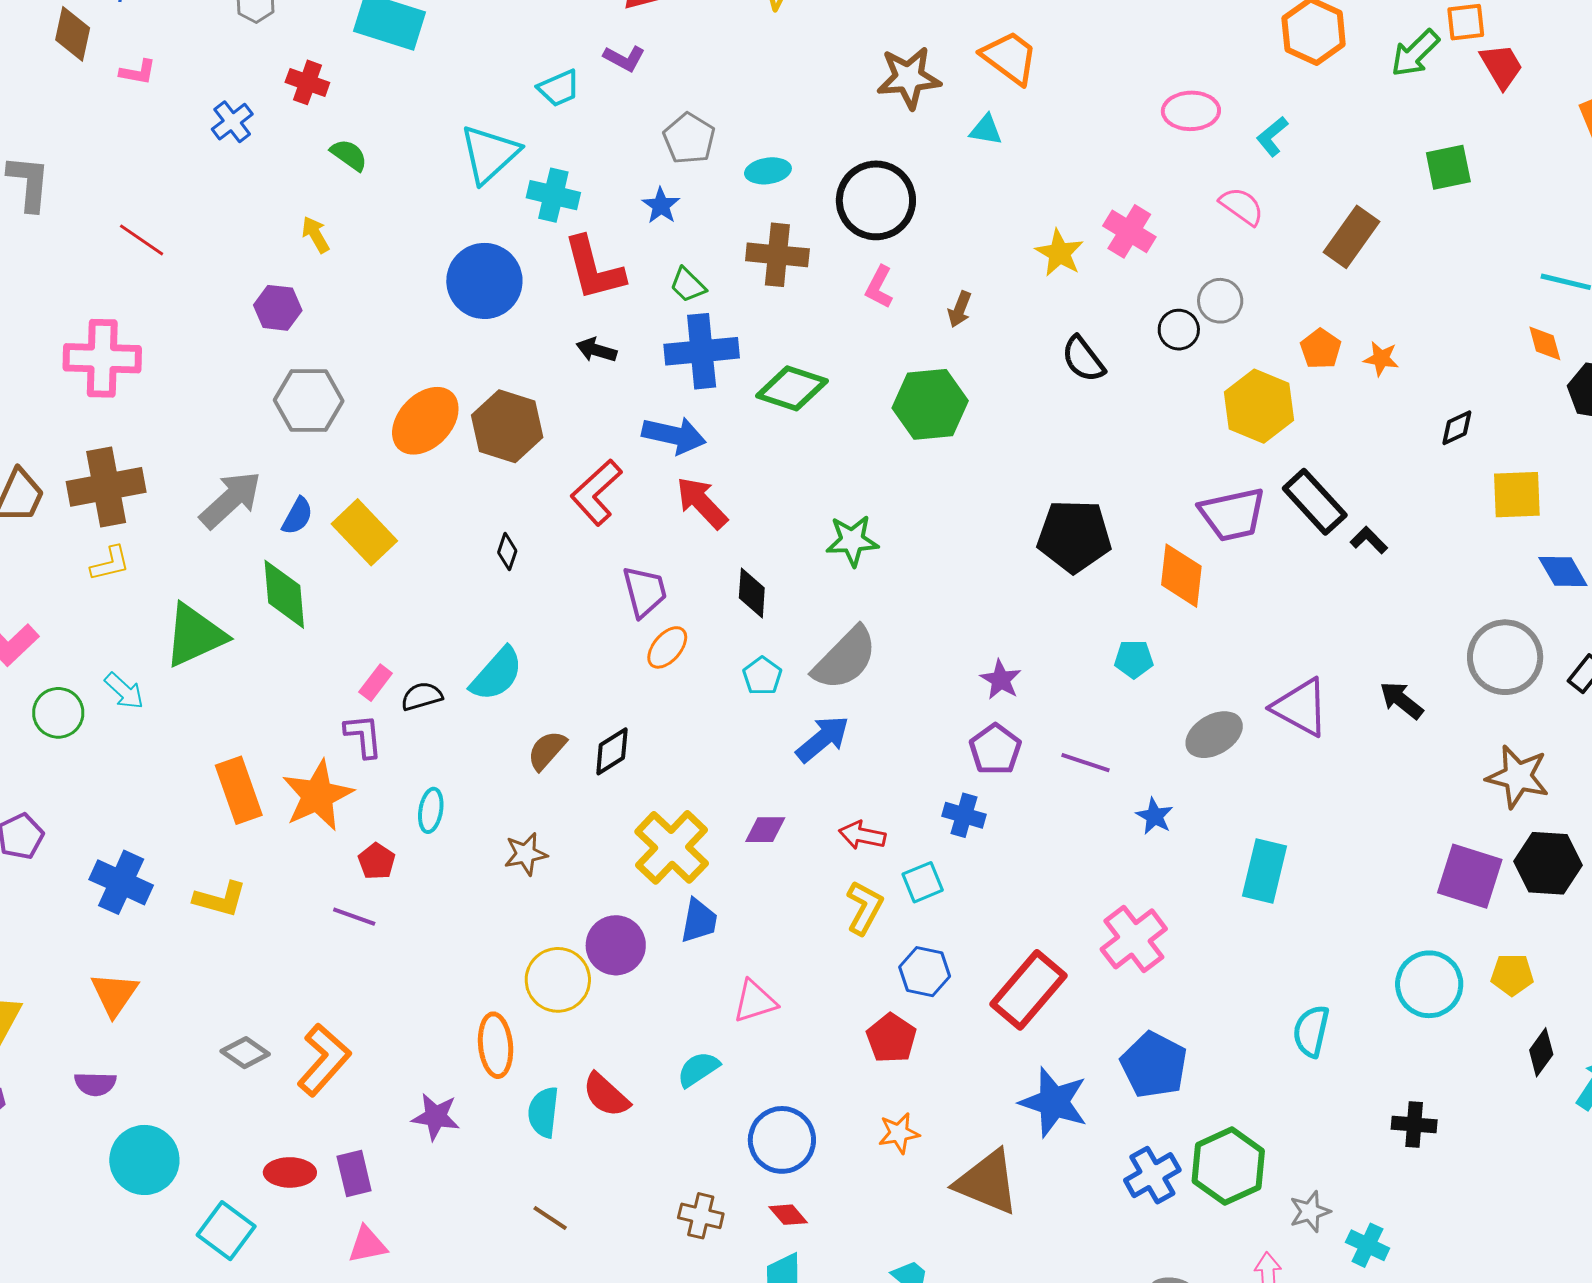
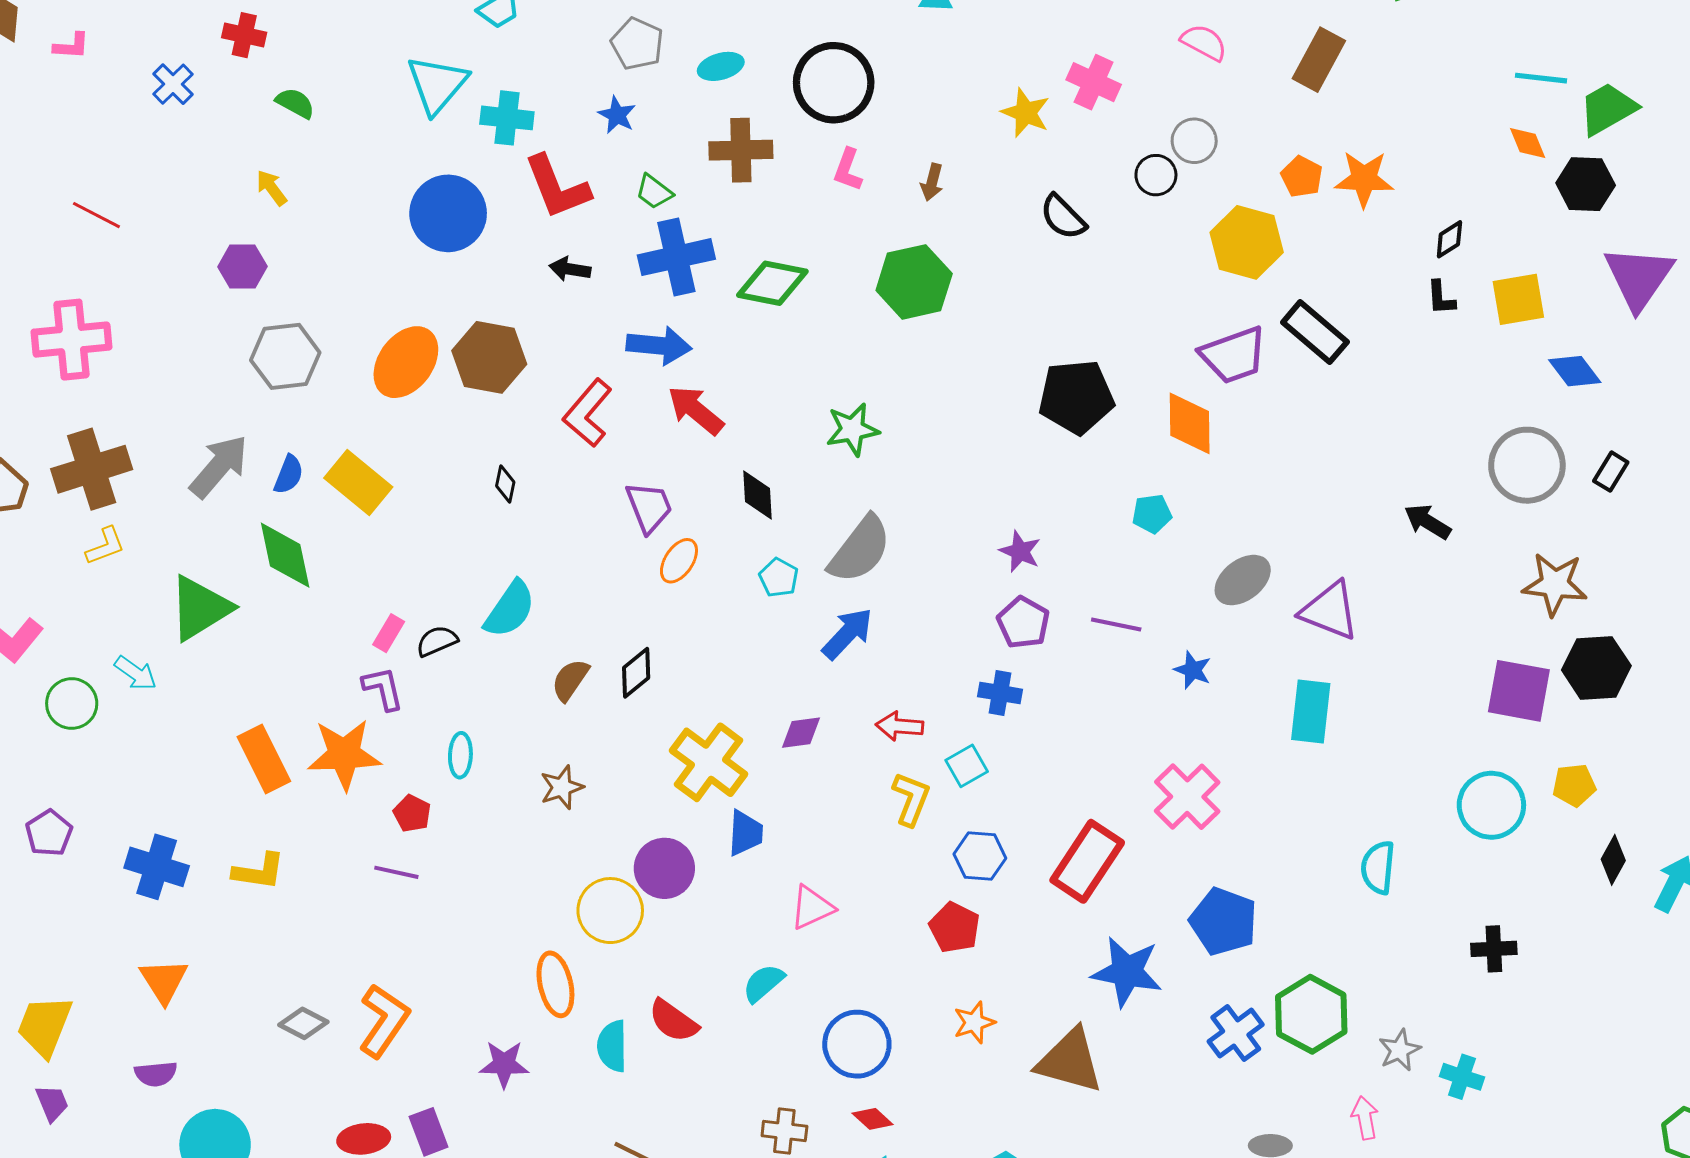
orange star: (1381, 359) -> (1364, 179), size x1.6
black L-shape: (1369, 540) -> (1441, 298), moved, turned -132
purple triangle: (1301, 707) -> (1330, 611), moved
orange star: (318, 795) -> (344, 754), turned 30

